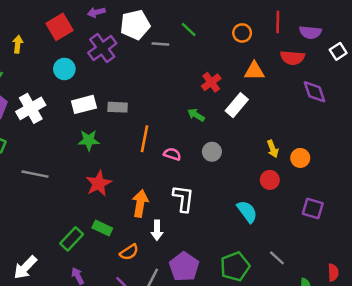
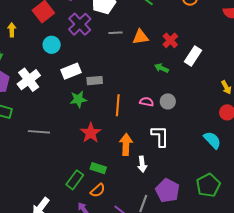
gray line: (160, 44) -> (116, 33), moved
orange triangle: (254, 71) -> (140, 37), moved
gray rectangle: (118, 107) -> (95, 81), moved
orange line: (145, 139) -> (118, 105), moved
gray circle: (212, 152) -> (168, 101), moved
orange semicircle: (129, 252) -> (98, 190), moved

